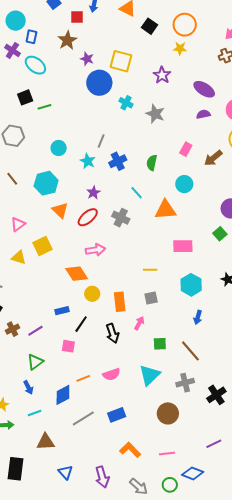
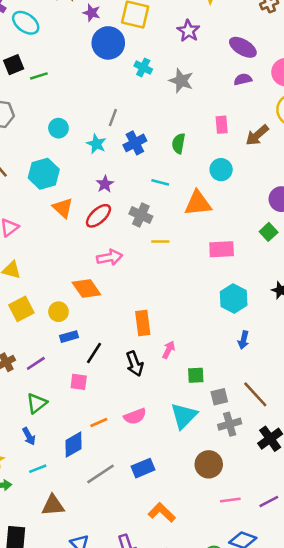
pink rectangle: (186, 149) -> (222, 125), turned -32
cyan line: (137, 193) -> (160, 182), turned -32
yellow square: (43, 246) -> (21, 309), moved
yellow line: (150, 270) -> (160, 242), moved
yellow circle: (92, 294) -> (58, 312), moved
gray square: (151, 298) -> (219, 397), moved
brown line: (190, 351) -> (255, 394), moved
pink line: (167, 454) -> (230, 500), moved

